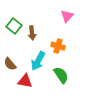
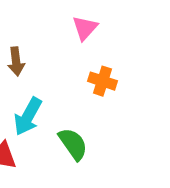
orange cross: (58, 46) -> (103, 81), moved

